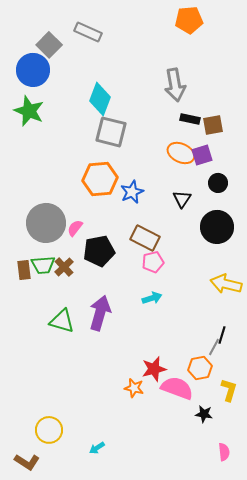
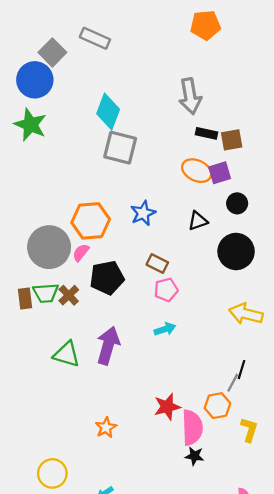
orange hexagon: (100, 179) -> (91, 221), moved
black triangle: (182, 199) -> (198, 221), turned 36
brown rectangle: (145, 238) -> (157, 264), size x0.7
orange star: (134, 388) -> (106, 428), moved, turned 30
pink semicircle: (177, 388) -> (192, 428), turned 68
black star: (204, 414) -> (194, 456), moved

